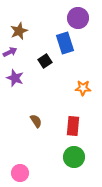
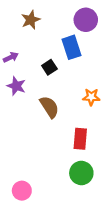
brown star: (19, 31) -> (31, 20), moved
brown semicircle: (36, 121) -> (49, 107), moved, size x1.5

